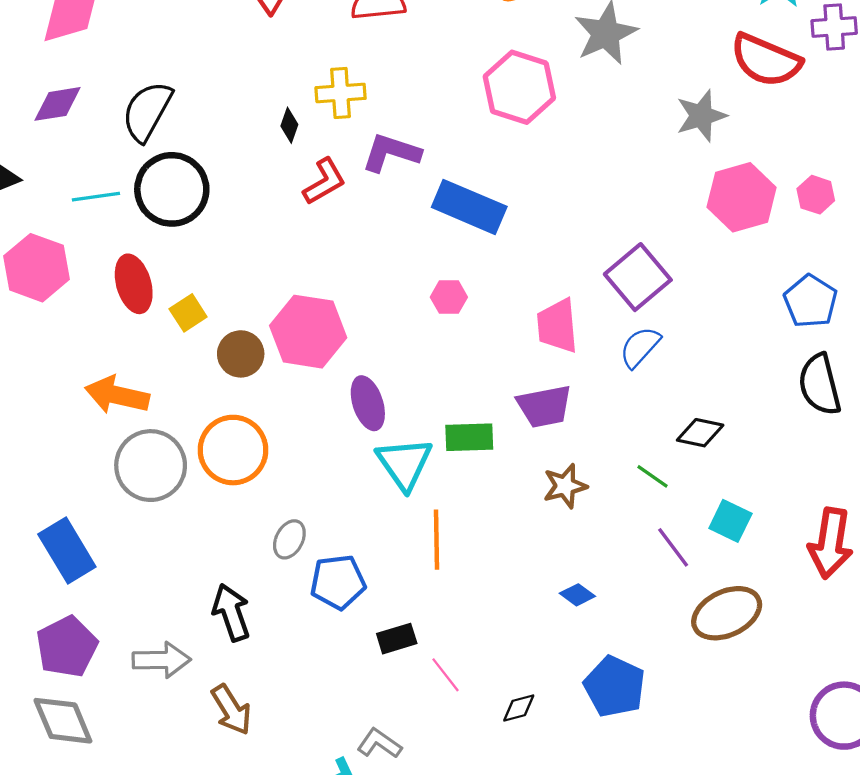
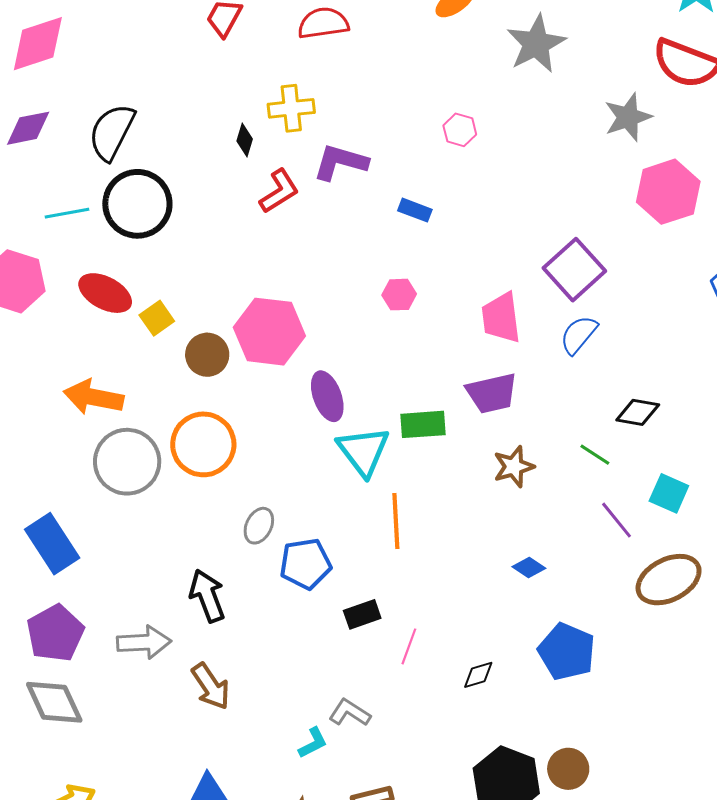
pink hexagon: (519, 87) -> (460, 130), moved, size x0.5
blue rectangle: (469, 207) -> (415, 210), size x0.5
red ellipse: (134, 284) -> (105, 293), turned -44
pink line: (445, 675) -> (409, 646), turned 60

